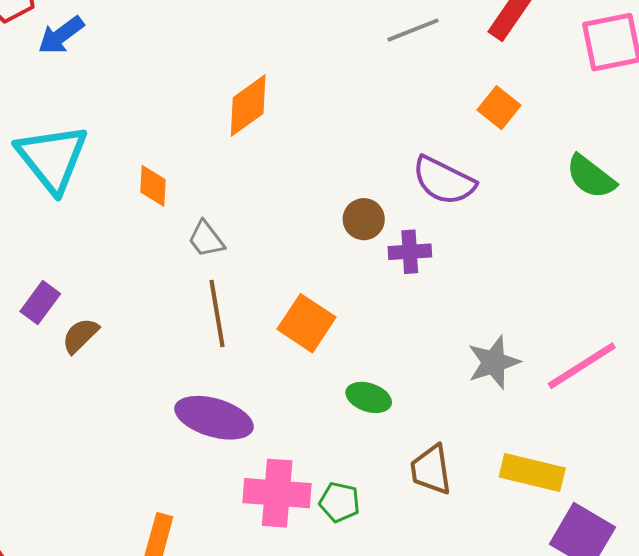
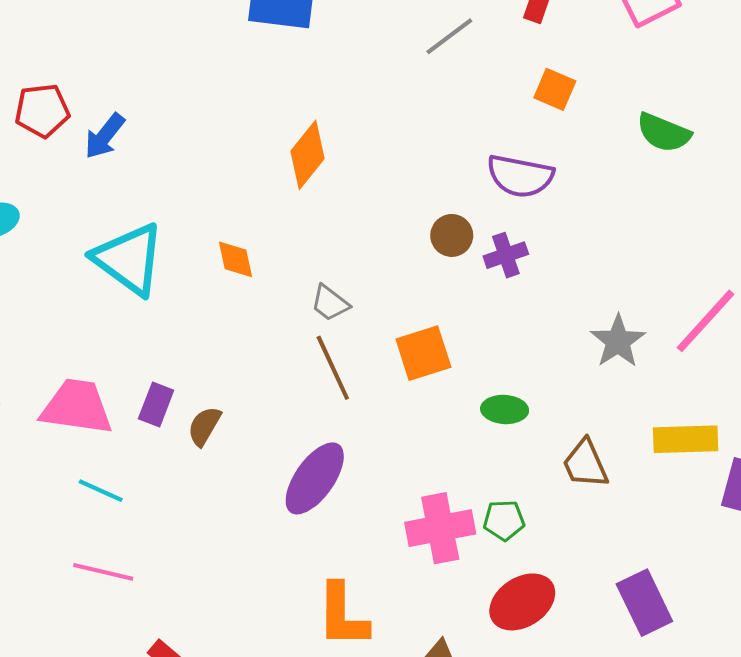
gray trapezoid: (206, 239) -> (330, 303), moved
orange square: (306, 323) -> (423, 353), turned -36
purple ellipse: (214, 418) -> (315, 478), moved, turned -56

